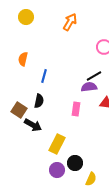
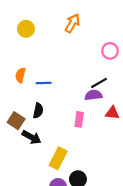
yellow circle: (26, 17) -> (26, 29), moved
orange semicircle: (23, 59) -> (20, 75), moved
blue line: (44, 76) -> (44, 83), turned 72

